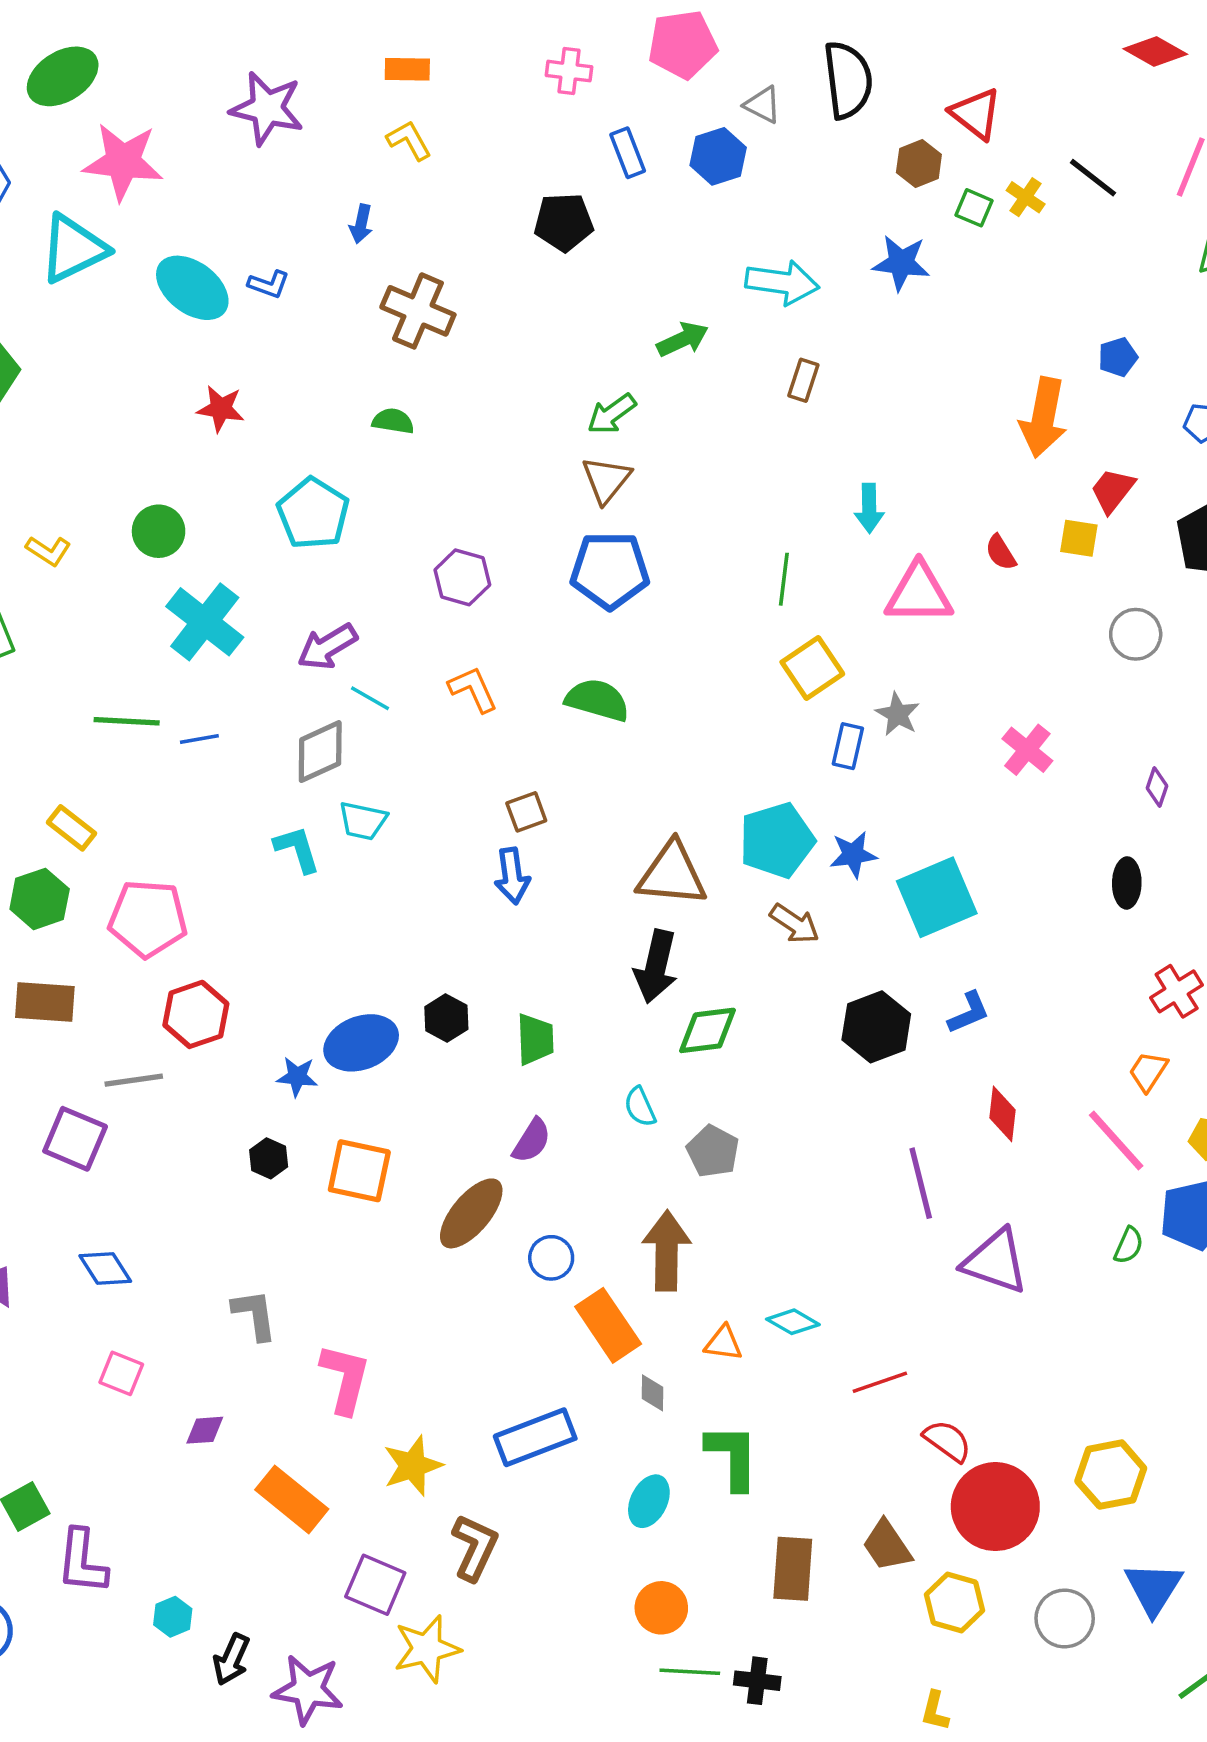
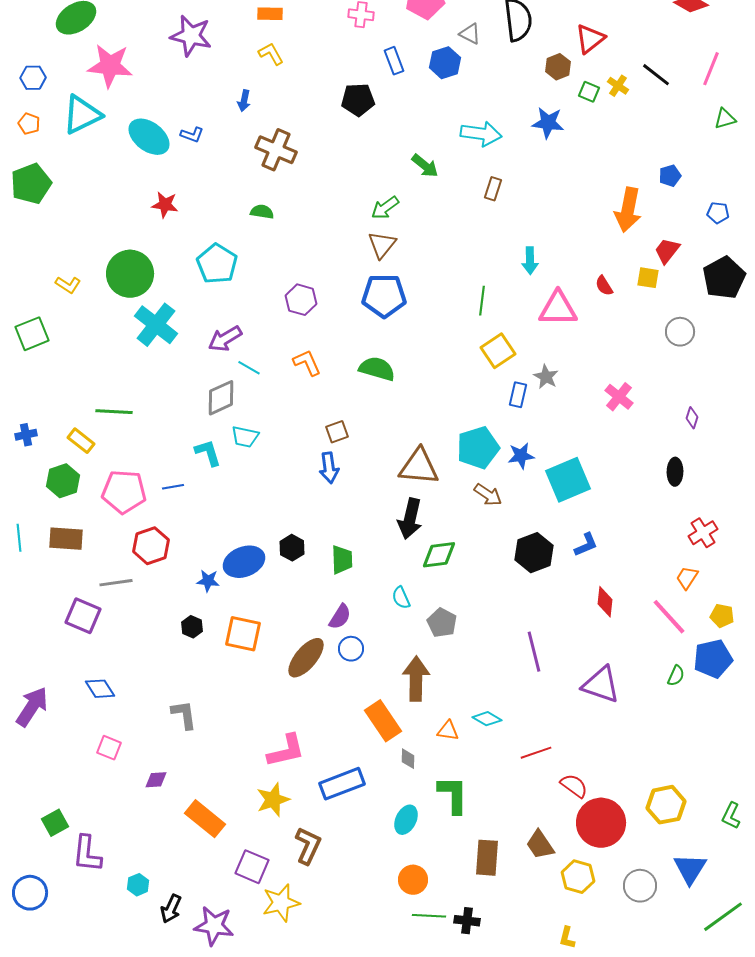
red triangle: (976, 114) -> (590, 39), turned 44
green arrow: (683, 339) -> (425, 166), turned 64
green circle: (159, 531) -> (130, 274), size x1.6
green line: (127, 721) -> (114, 412), moved
blue line: (199, 739) -> (173, 487), moved
purple line: (921, 1183) -> (534, 652), moved
blue circle: (551, 1258) -> (351, 649), moved
pink L-shape: (345, 1379) -> (286, 751), moved, turned 63

